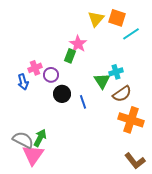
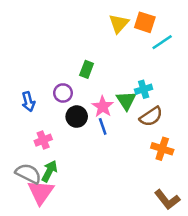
pink star: (78, 44) -> (103, 107), moved
pink cross: (35, 68) -> (43, 140), moved
orange cross: (131, 120) -> (162, 149), size x0.7

